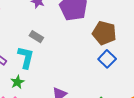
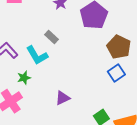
cyan L-shape: (26, 57) -> (37, 55), turned 125

